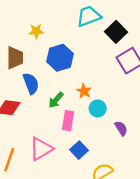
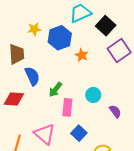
blue hexagon: (60, 58) -> (60, 38), moved
orange star: (84, 91) -> (82, 55), moved
pink triangle: (41, 149) -> (45, 134), turned -45

